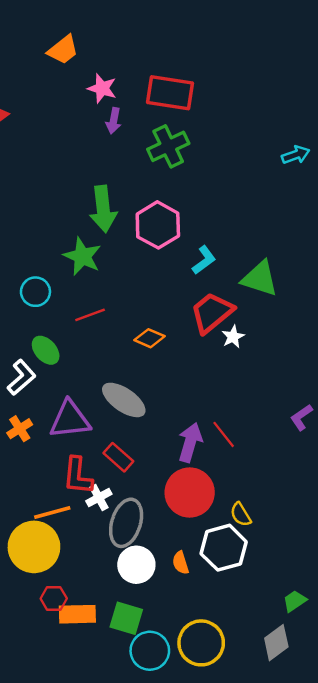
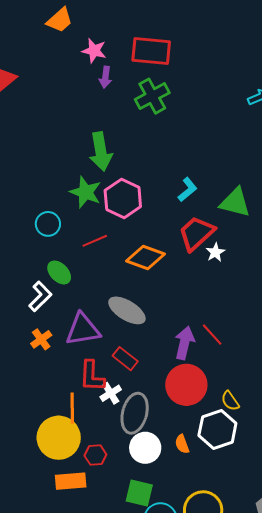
pink hexagon: (158, 225) -> (123, 199), moved
orange diamond: (149, 338) -> (146, 258), size x1.5
orange line: (52, 513) -> (72, 408), turned -72
red hexagon: (54, 598) -> (95, 455), moved
orange rectangle: (77, 614) -> (71, 481), moved

